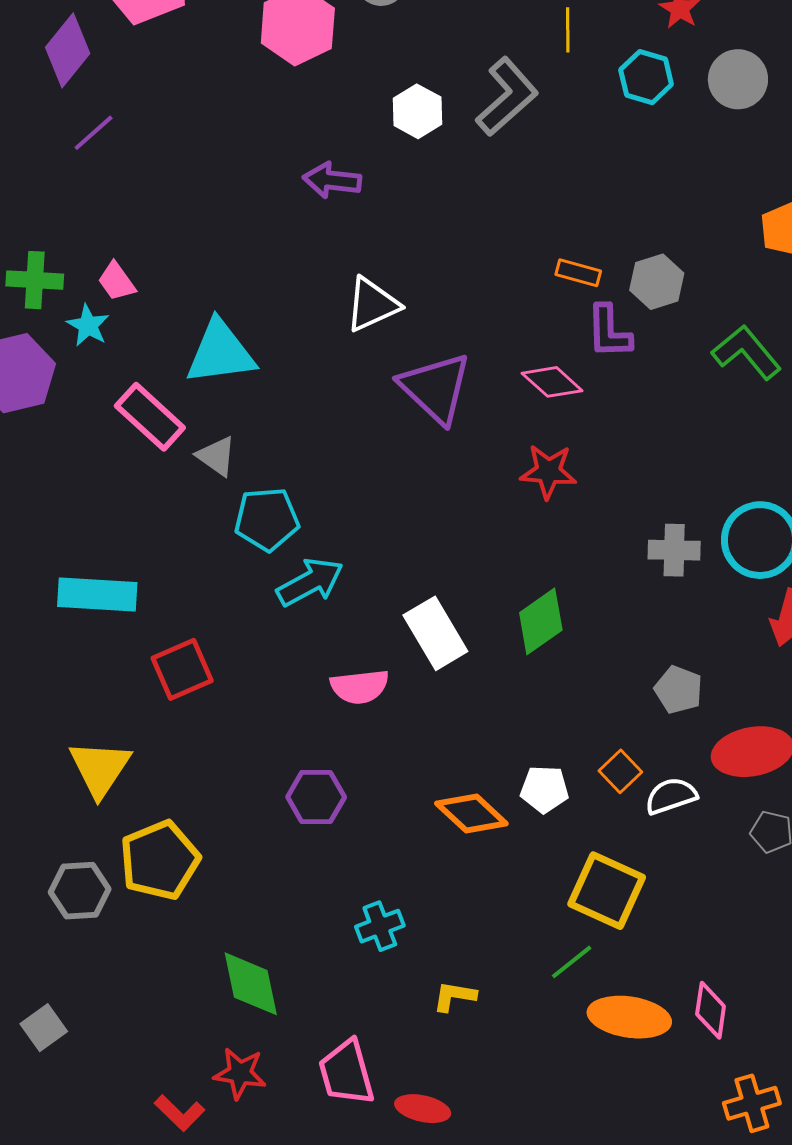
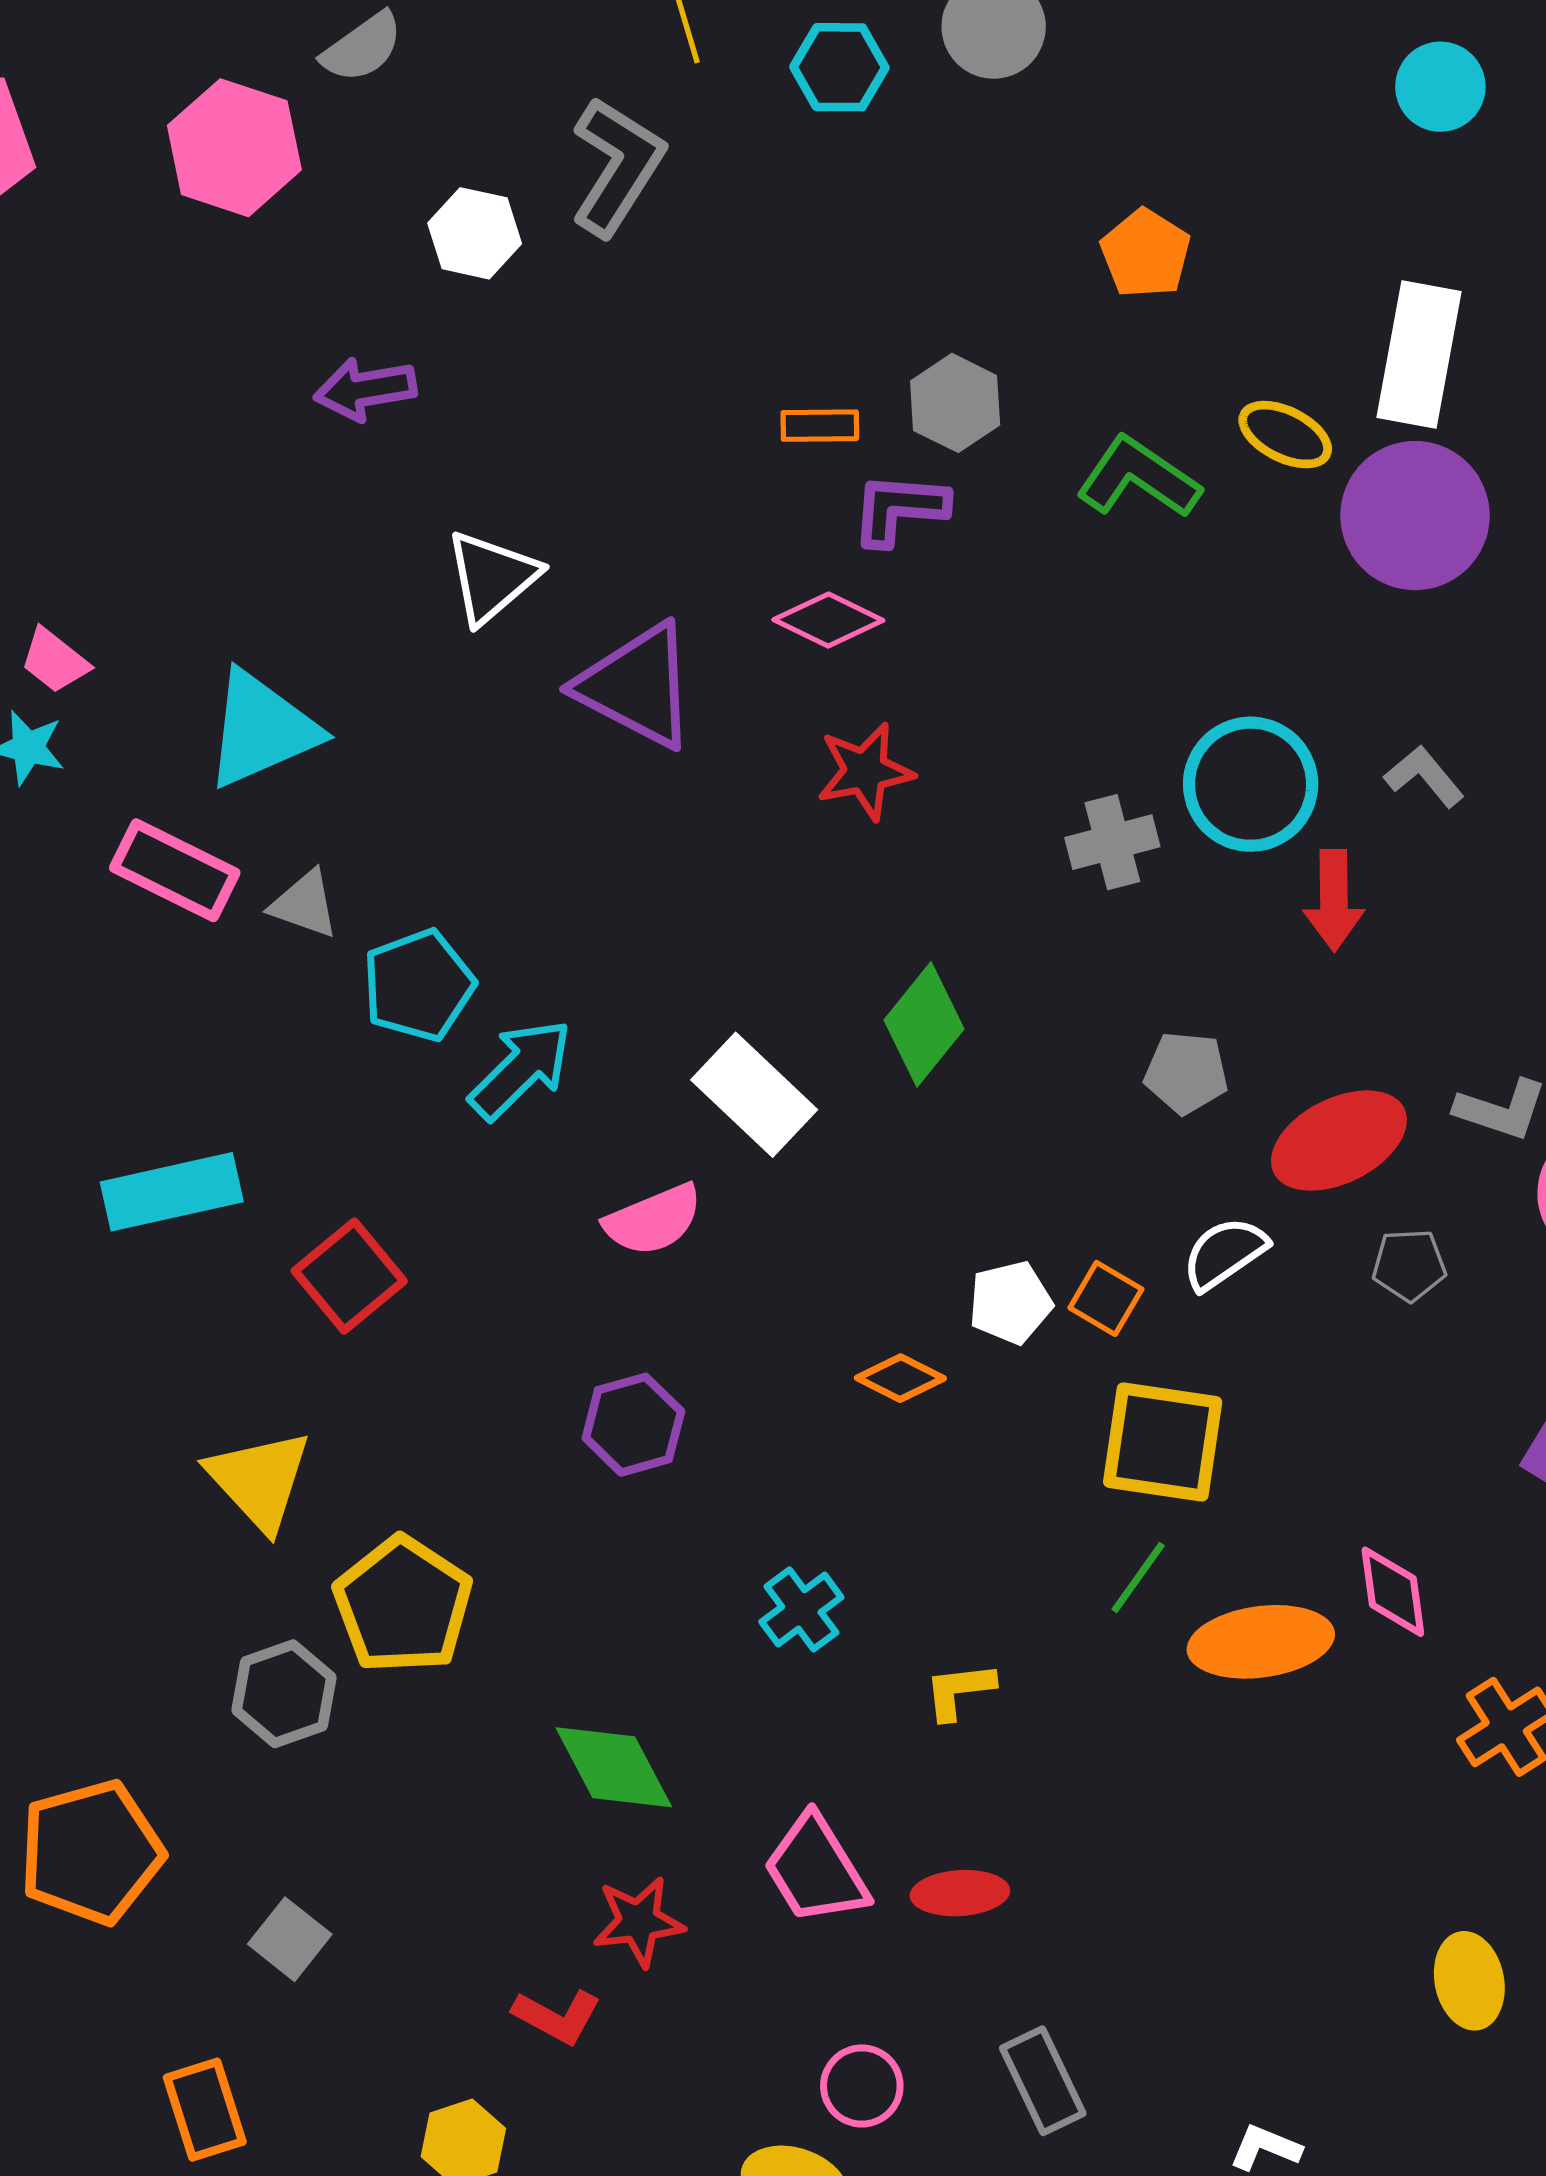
purple L-shape: (609, 332) -> (899, 509), turned 112
orange square: (620, 771) -> (1106, 1298), moved
orange diamond: (471, 814) -> (900, 1378), size x0.7

